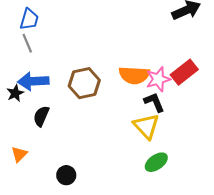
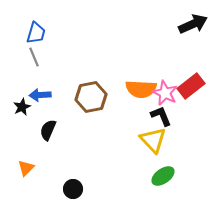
pink star: (158, 79) -> (165, 93), turned -30
blue arrow: (33, 81) -> (40, 95), size x0.7

